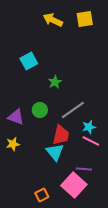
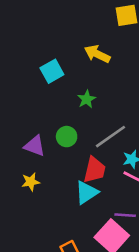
yellow arrow: (53, 20) -> (97, 54), moved
cyan triangle: (55, 152) -> (87, 192), turned 36

